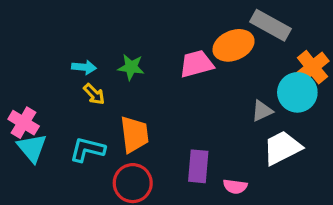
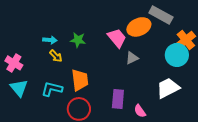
pink trapezoid: (197, 64) -> (117, 38), turned 65
gray triangle: (262, 111) -> (132, 58), moved
pink cross: (24, 123) -> (14, 63), moved
pink semicircle: (235, 186) -> (140, 111), turned 48

